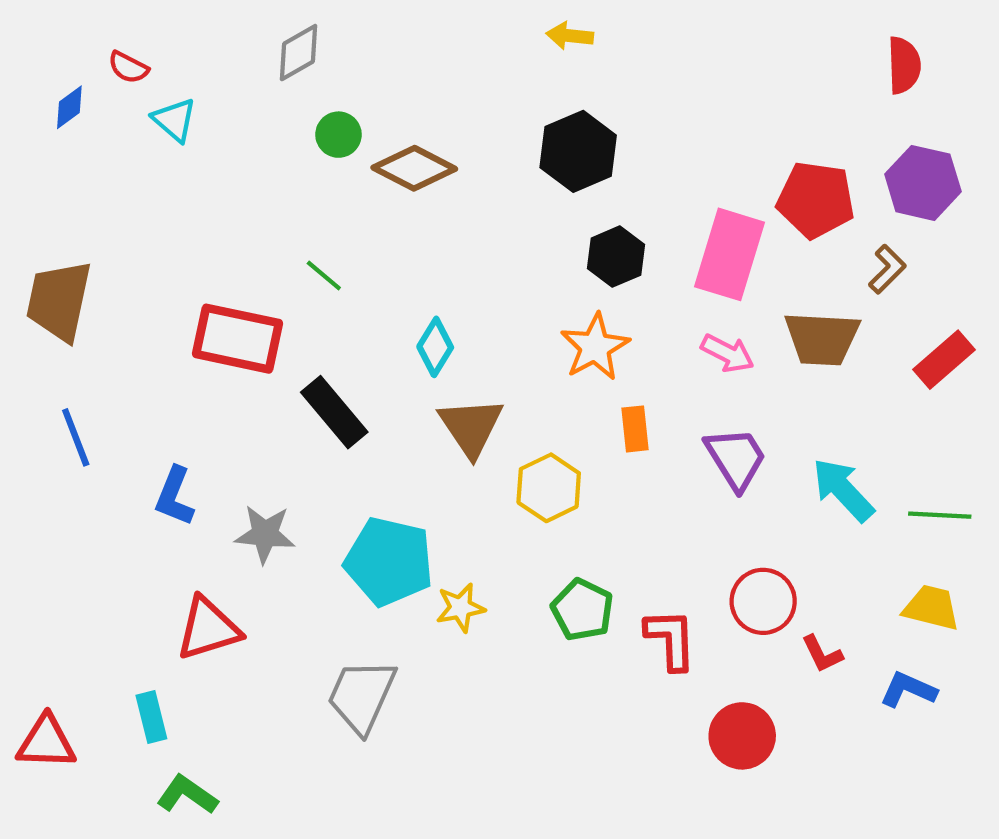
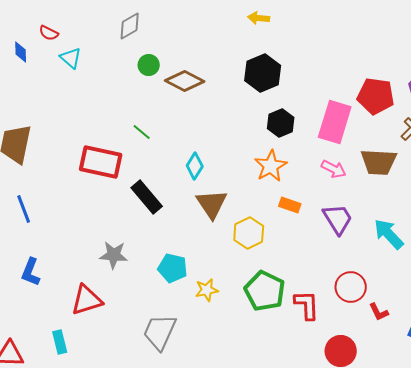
blue diamond: (69, 107) -> (21, 52), turned -55
orange rectangle: (635, 429) -> (290, 205), turned -65
blue L-shape: (174, 496) -> (31, 272), moved
cyan pentagon: (389, 561) -> (173, 268), size x0.7
green pentagon: (582, 610) -> (265, 291), size x1.4

